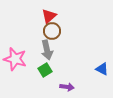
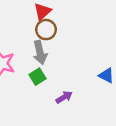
purple arrow: (67, 87) -> (64, 97), turned -40

